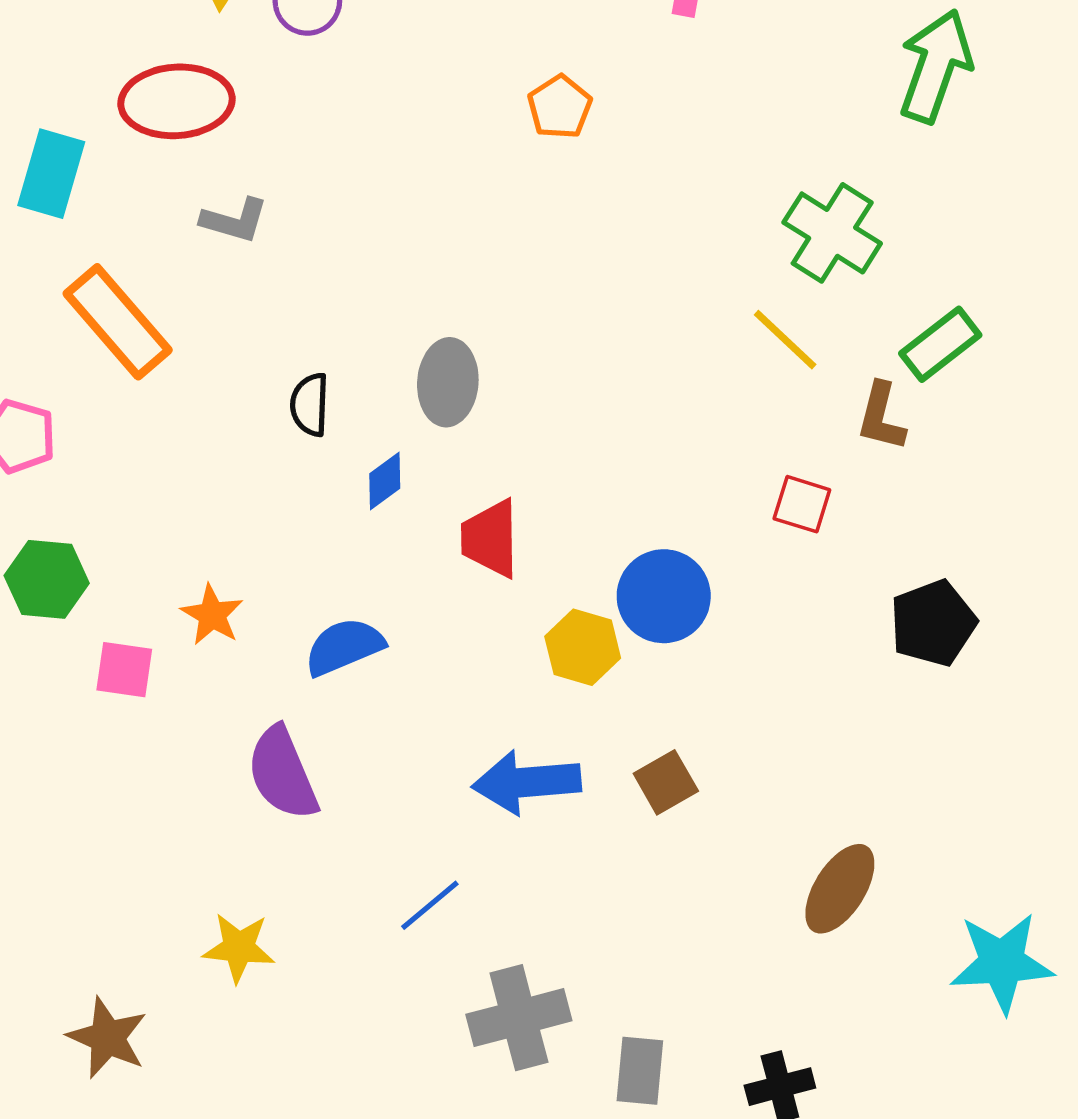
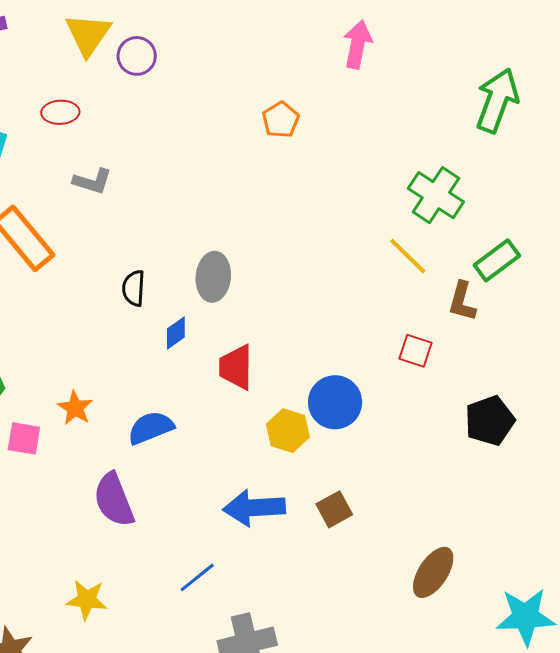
red ellipse: (177, 101) -> (60, 112), size x0.6

